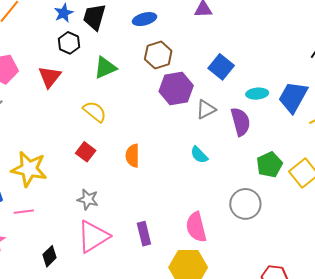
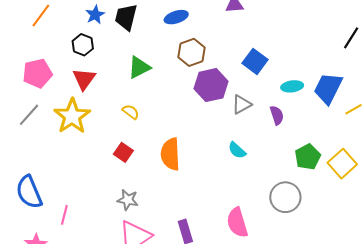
black hexagon: (69, 43) -> (83, 45), moved
yellow semicircle: (95, 112) -> (131, 112), size x0.7
purple semicircle: (241, 122) -> (277, 115), size x0.7
orange semicircle: (133, 156) -> (170, 154), size x1.4
yellow star: (29, 169) -> (72, 116), moved, turned 30
pink line: (24, 212) -> (64, 215), turned -66

